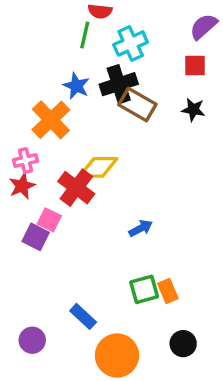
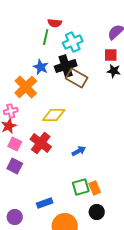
black star: (193, 110) -> (114, 71), moved
red cross: (76, 188) -> (41, 143), moved
pink square: (49, 220) -> (15, 144), moved
purple square: (36, 237) -> (15, 166), moved
blue rectangle: (83, 316) -> (45, 203), turned -63
black circle: (183, 344) -> (97, 212), moved

